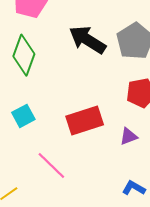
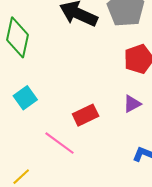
red rectangle: (85, 121) -> (86, 115), moved, size x0.7

